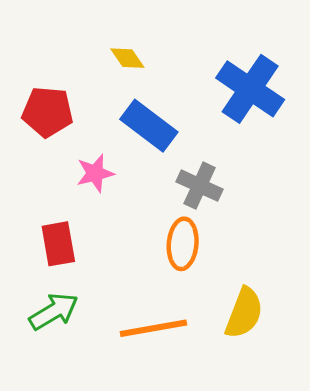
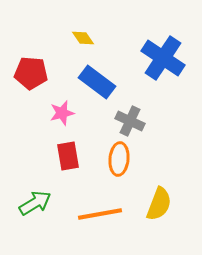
red rectangle: (58, 244) -> (68, 156), moved

